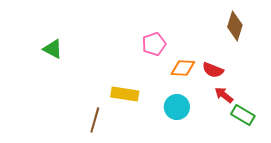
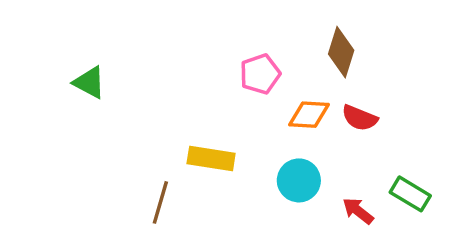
brown diamond: (235, 26) -> (341, 52), moved
red arrow: (224, 95) -> (358, 211), moved

